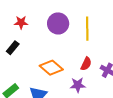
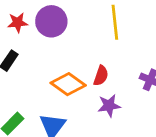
purple circle: (58, 23) -> (51, 21), moved
red semicircle: (86, 64) -> (101, 76), moved

